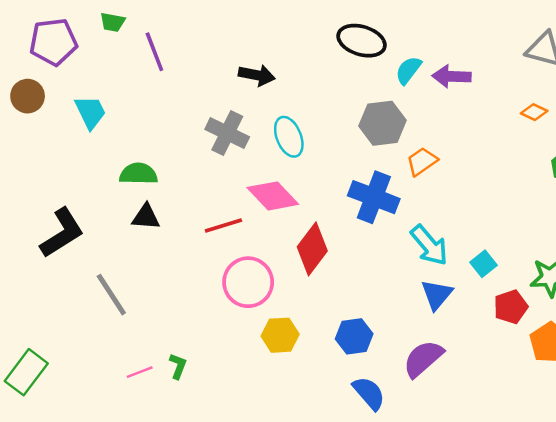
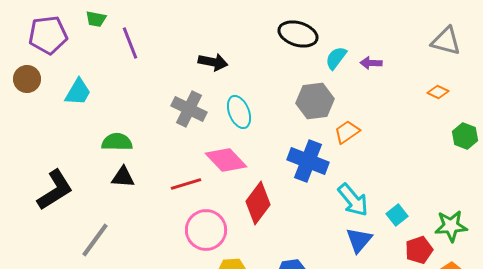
purple arrow: (451, 76) -> (371, 63), size x0.7
cyan trapezoid: (90, 112) -> (78, 92), turned 56
gray line: (111, 295) -> (95, 240), turned 69

